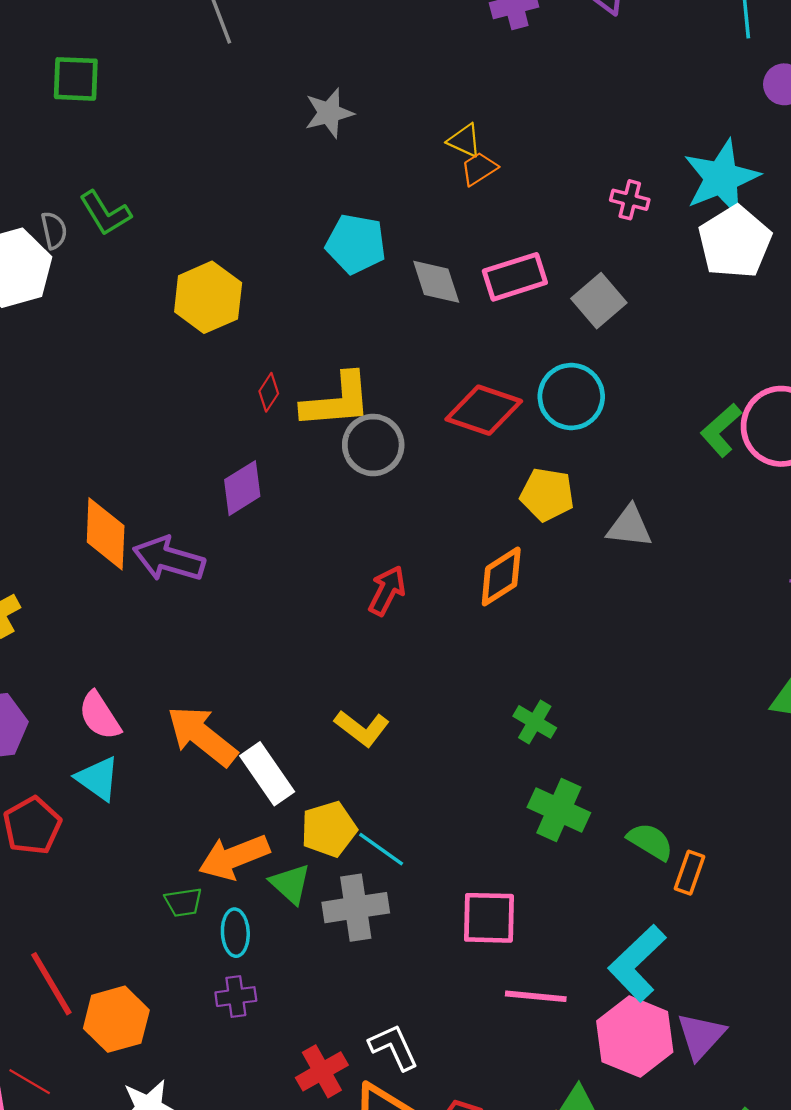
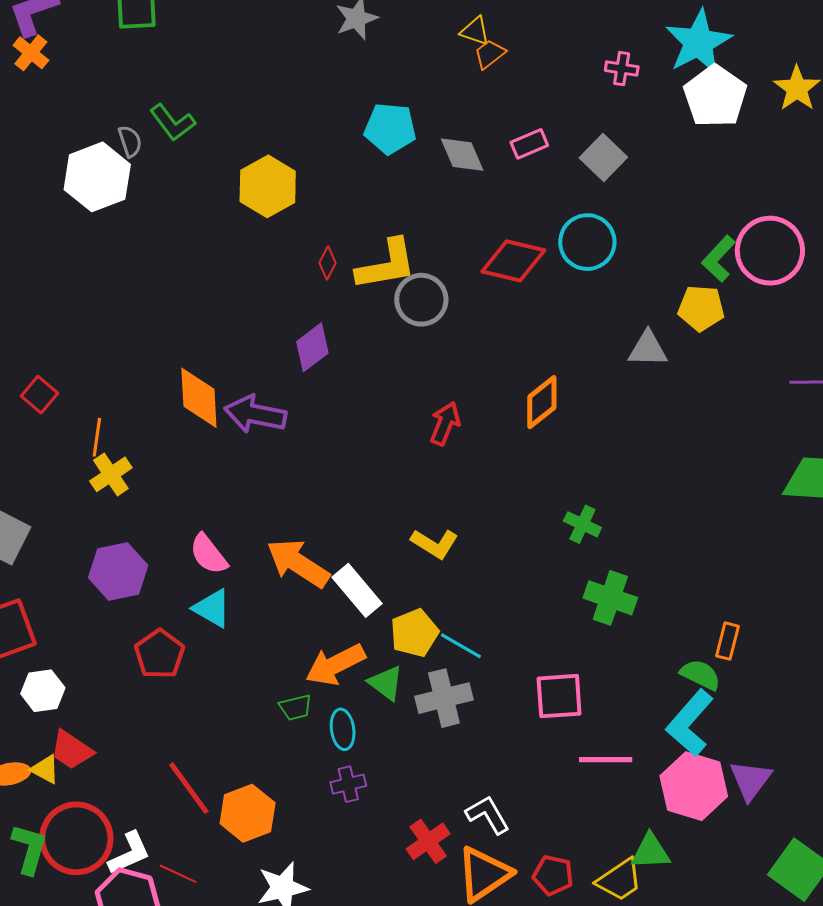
pink rectangle: (515, 277) -> (529, 144), size x0.7
yellow pentagon: (547, 495) -> (701, 308), moved
green semicircle: (650, 841) -> (700, 675), moved

